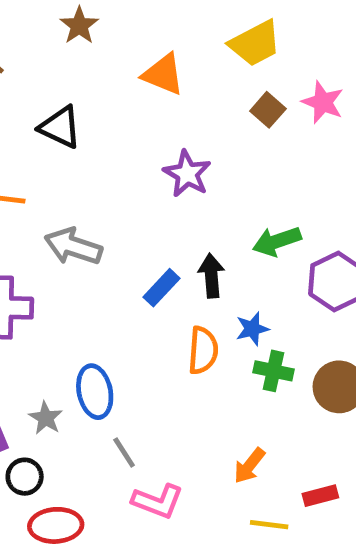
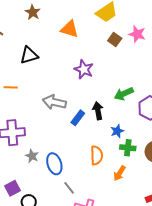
black triangle: (60, 127) -> (29, 55), turned -36
gray arrow: (73, 246) -> (54, 102), moved
orange semicircle: (203, 350) -> (97, 155), moved
gray star: (46, 418) -> (32, 156), moved
orange arrow: (249, 466) -> (119, 173), moved

